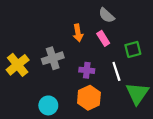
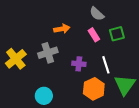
orange arrow: (78, 33) -> (62, 29), moved, turned -91
green square: (133, 49) -> (117, 34), moved
orange hexagon: (89, 98) -> (94, 89), moved

